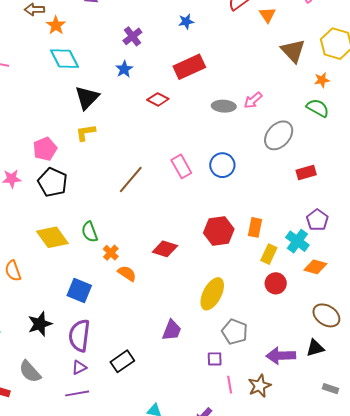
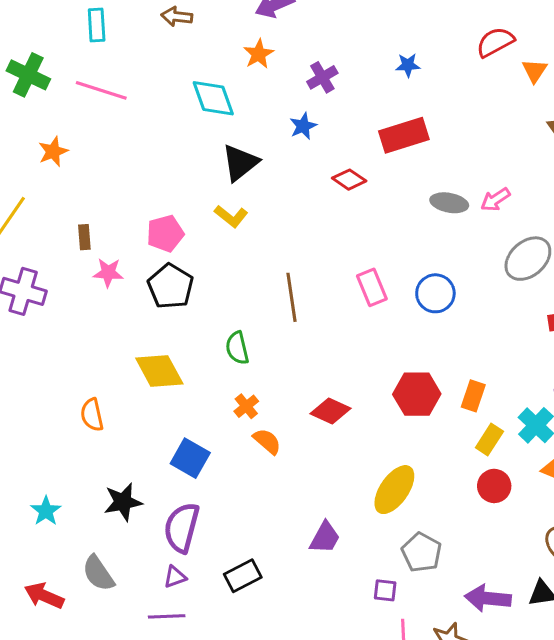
orange star: (56, 25) -> (259, 54), moved
yellow L-shape: (86, 133) -> (231, 216), turned -140
brown line: (131, 179) -> (291, 297), turned -56
green semicircle: (90, 232) -> (237, 348), moved

